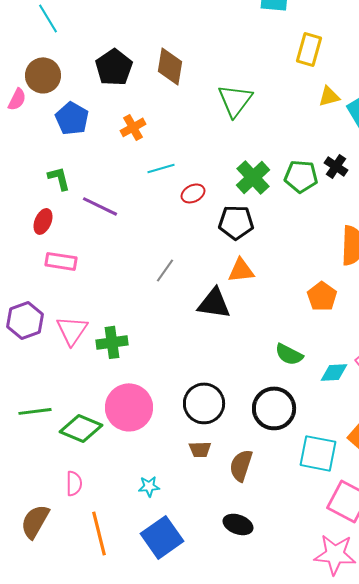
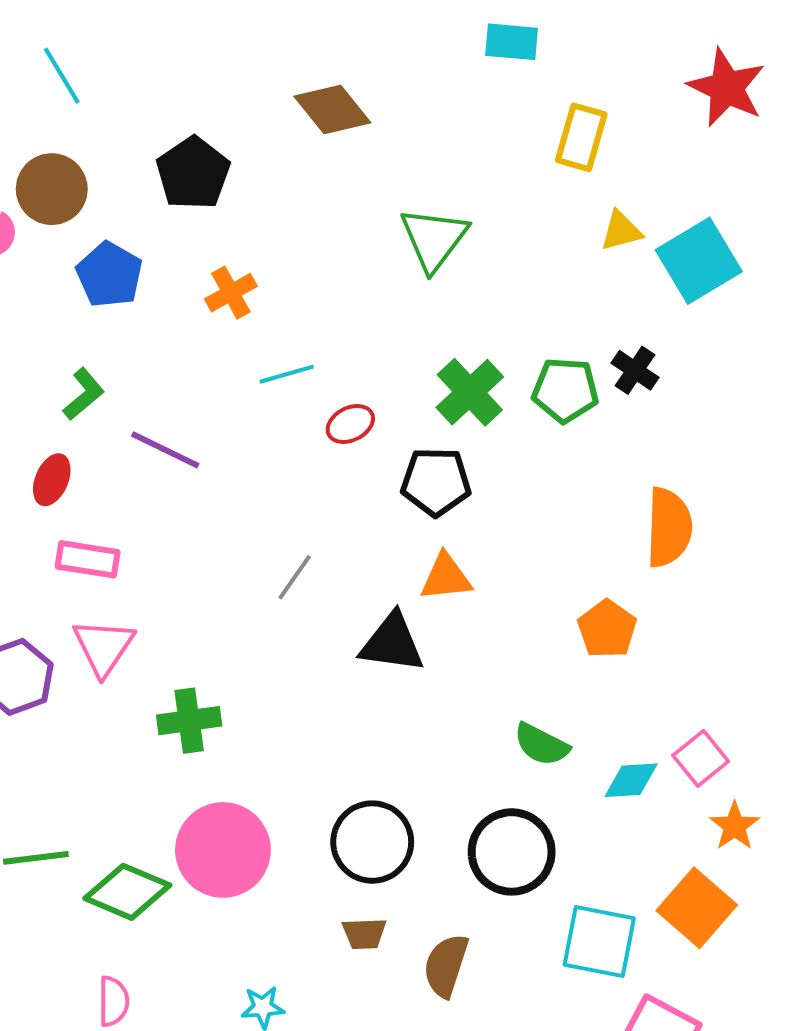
brown diamond: (170, 66) -> (332, 109), moved, turned -48
green L-shape: (59, 178) -> (84, 394), turned 64
pink triangle: (72, 330) -> (104, 647), moved

